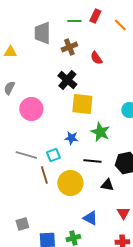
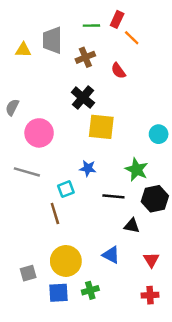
orange line: (120, 25) -> (132, 38), moved
yellow triangle: (10, 52) -> (23, 50), moved
green star: (100, 132) -> (137, 170), moved
gray line: (26, 155) -> (27, 172), moved
yellow circle: (70, 183) -> (66, 261), moved
blue triangle: (90, 218) -> (111, 255), moved

